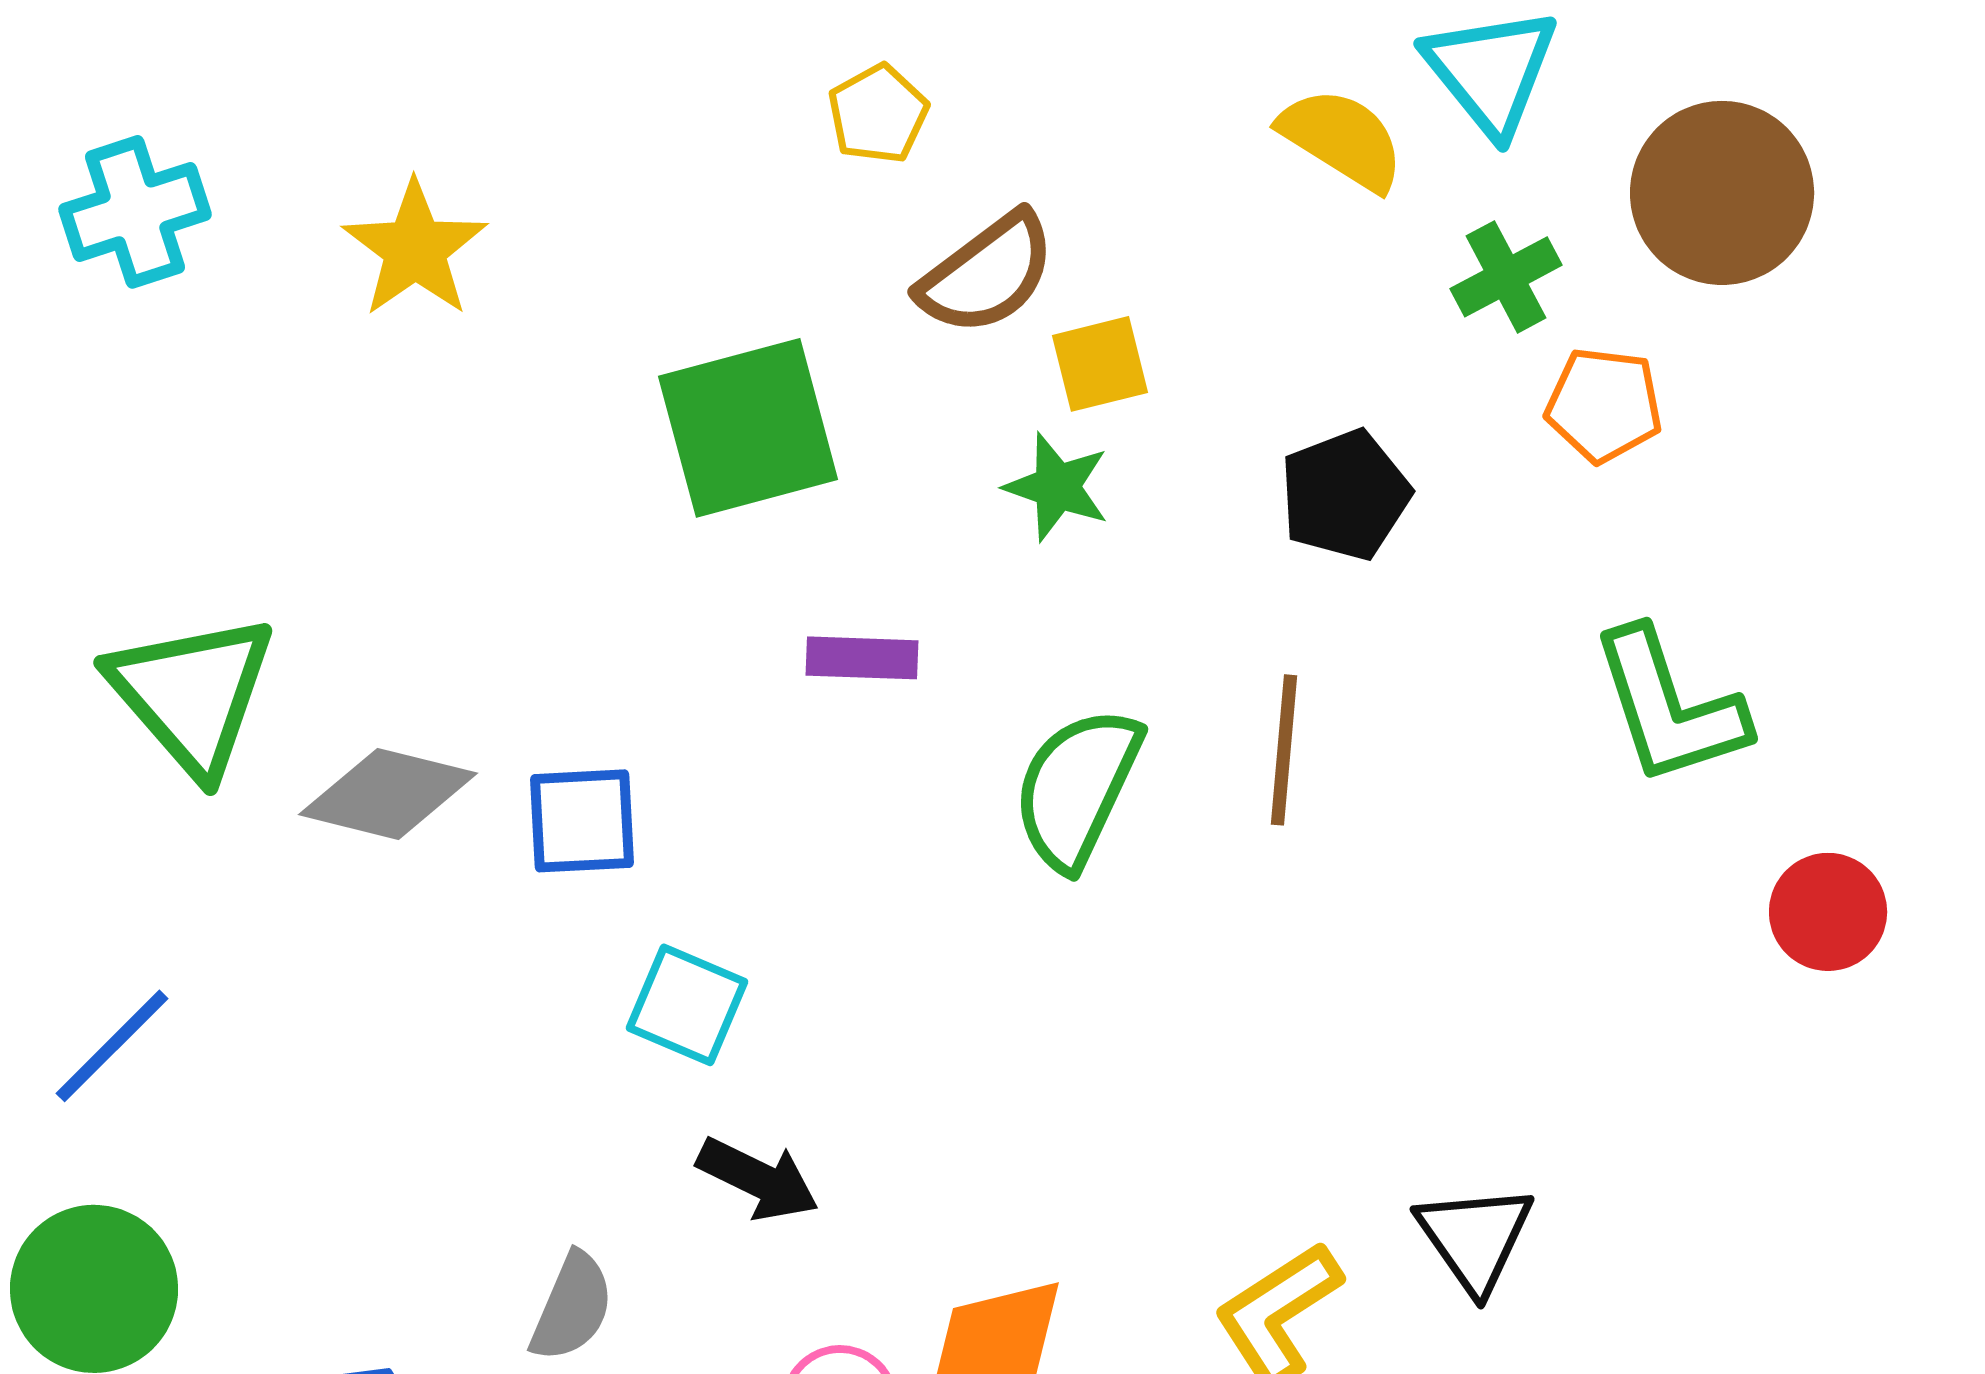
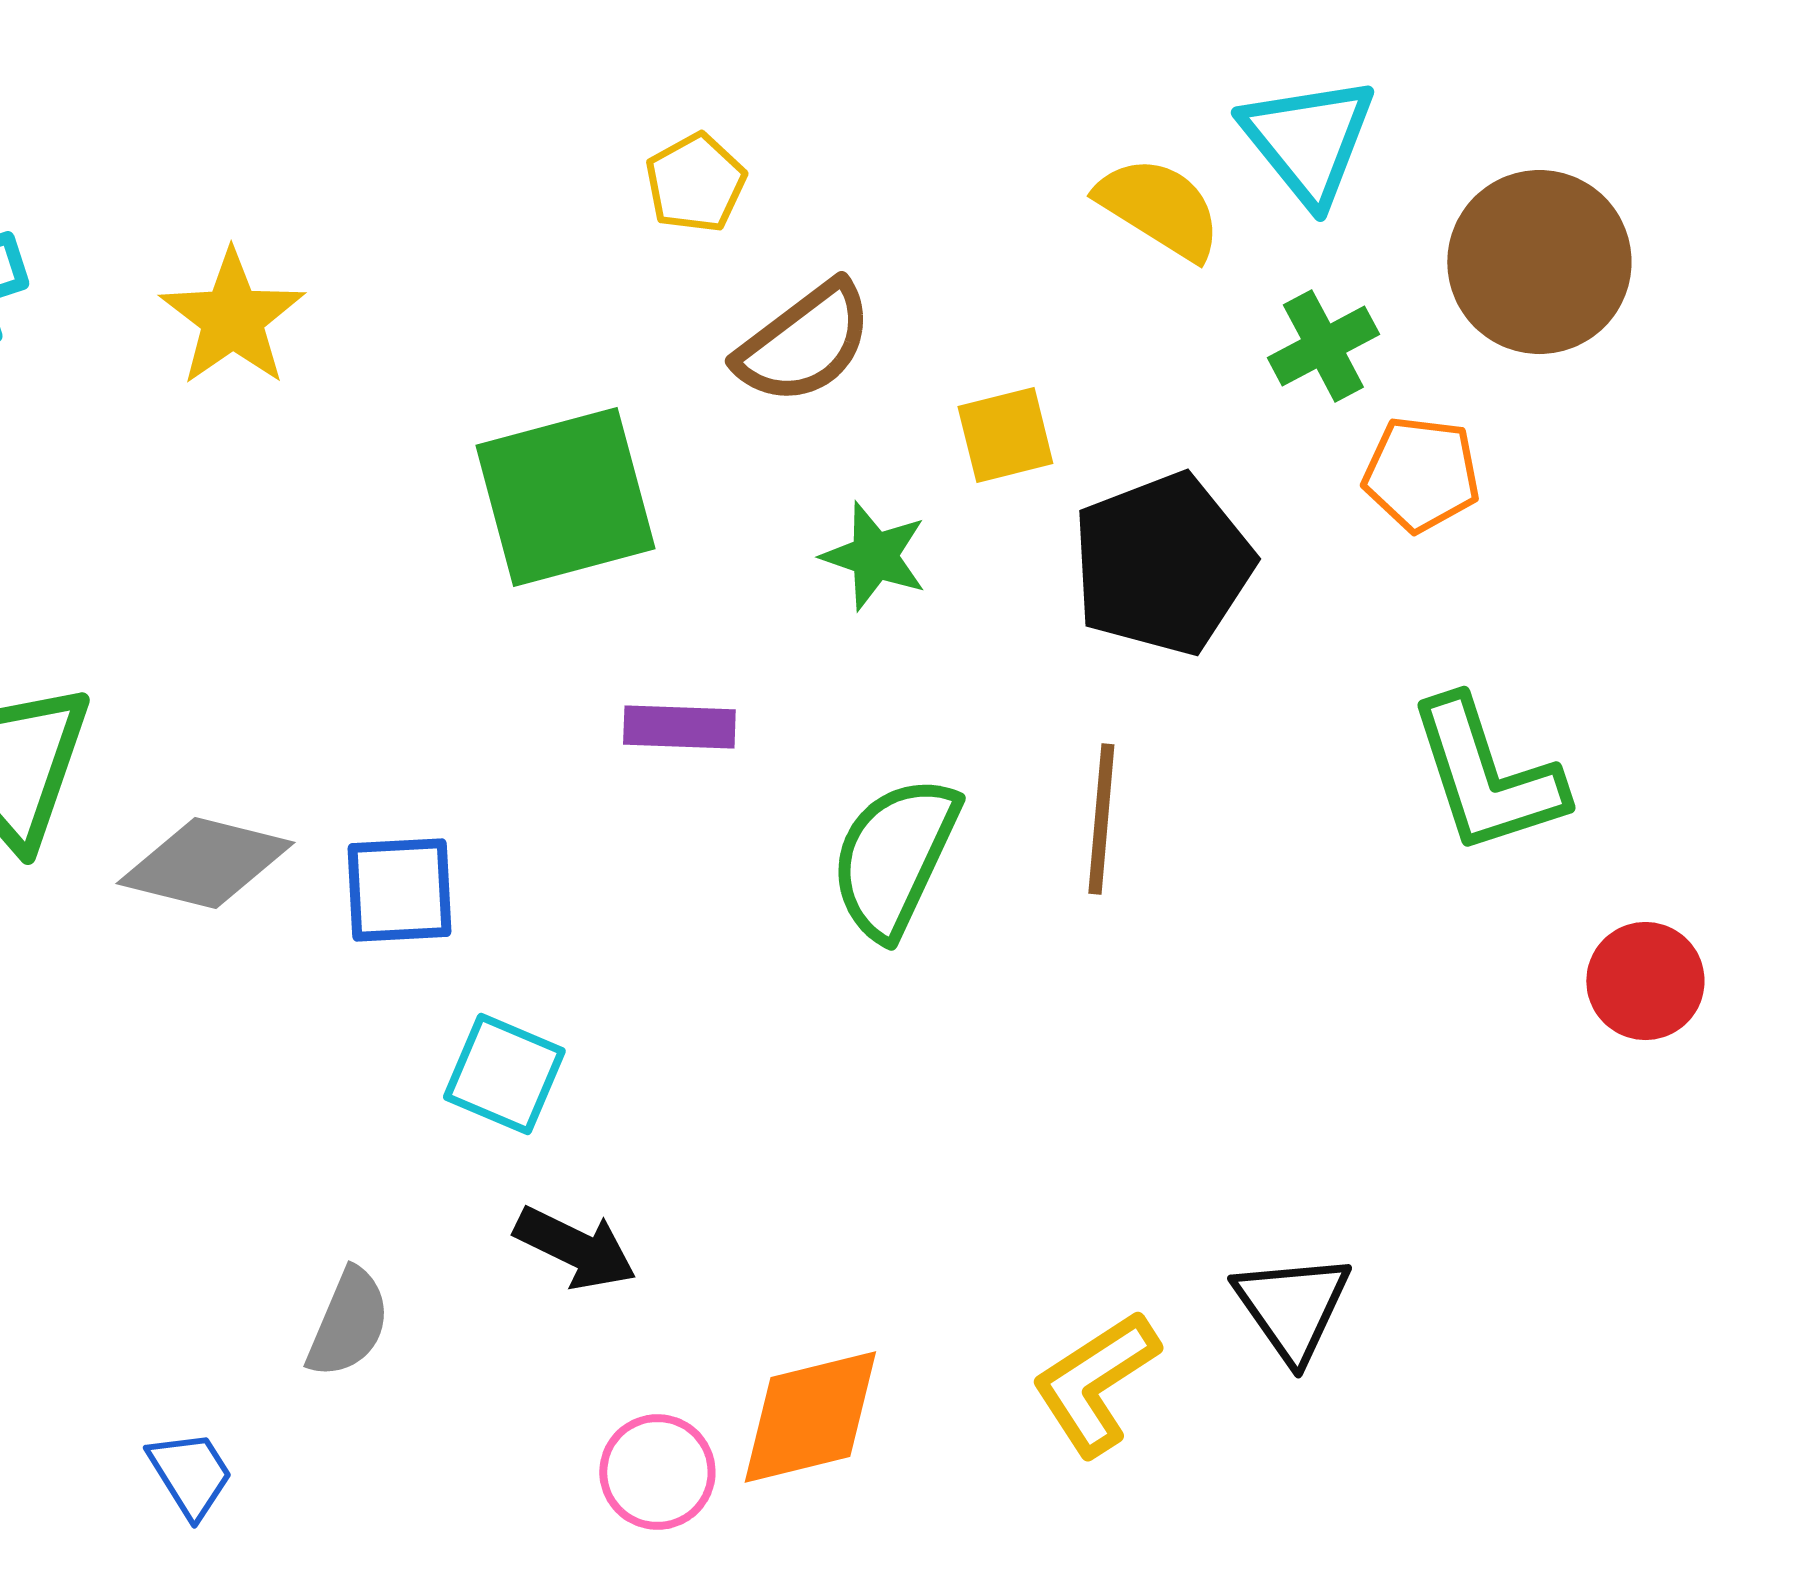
yellow square: (1100, 364) -> (1005, 435), moved
black pentagon: (1345, 495) -> (1162, 564), size x1.4
gray semicircle: (572, 1307) -> (348, 1323), moved

